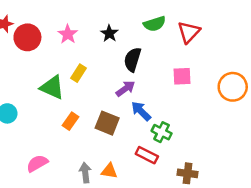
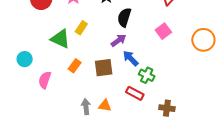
pink square: (182, 76) -> (163, 31), turned -35
brown square: (107, 123) -> (104, 68), turned -30
pink semicircle: (37, 163) -> (45, 80), moved, turned -42

